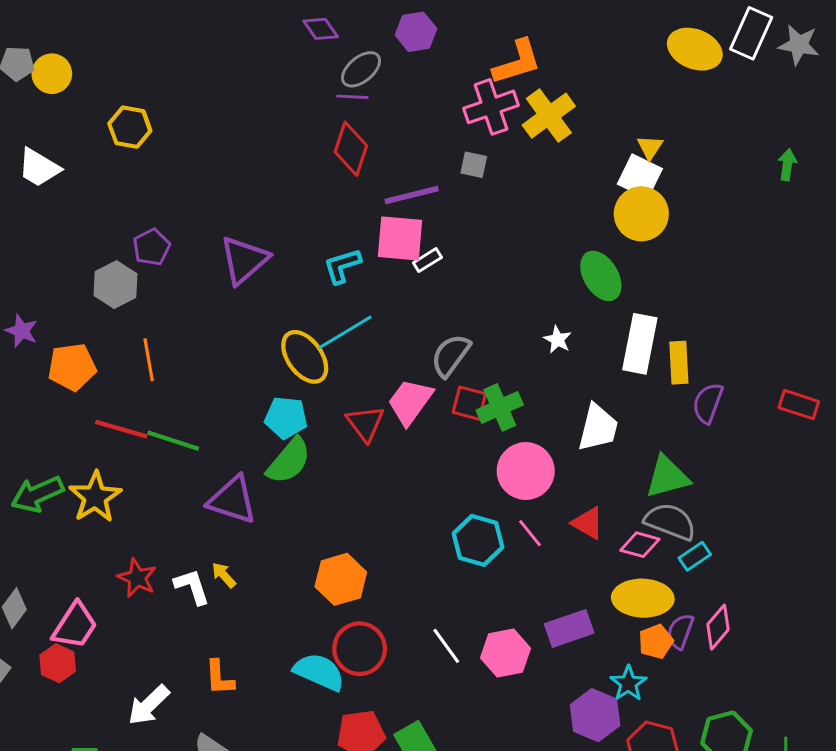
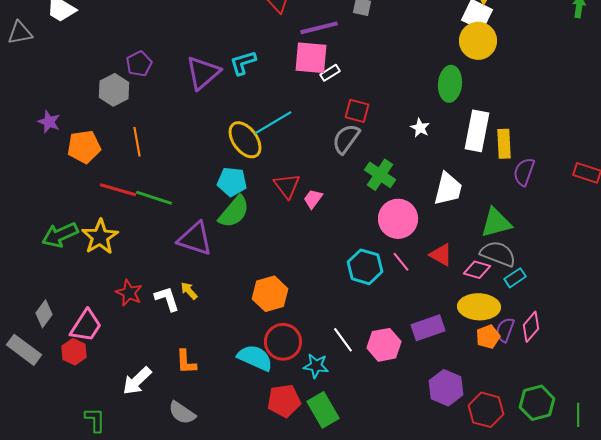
cyan L-shape: (342, 266) -> (243, 63), moved
green ellipse: (601, 276) -> (450, 84), turned 36
pink trapezoid: (410, 402) -> (313, 199), moved, size x0.6
red square: (469, 403) -> (357, 111), moved
green cross: (500, 407) -> (380, 175), turned -32
cyan star: (628, 683) -> (316, 366), moved, turned -30

